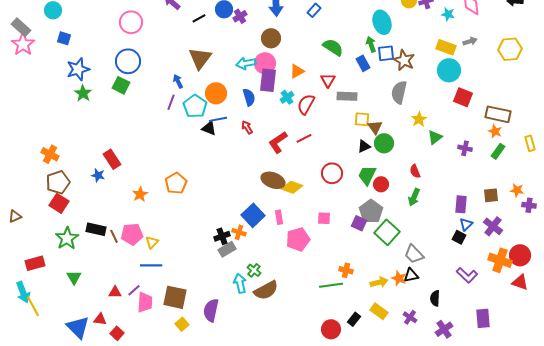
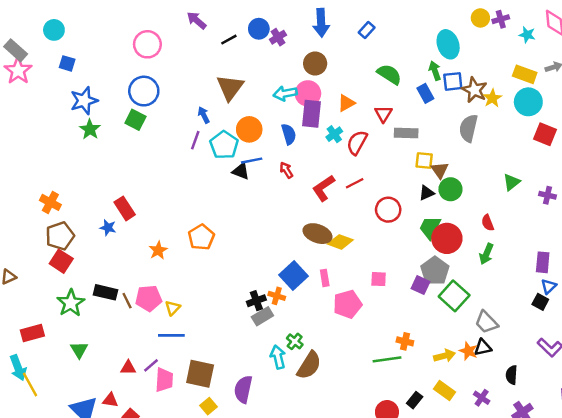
yellow star: (419, 119) -> (492, 98), moved
red circle: (332, 173) -> (388, 210), moved
red circle: (381, 184) -> (447, 238), size x1.6
brown semicircle: (266, 290) -> (309, 365), turned -30

